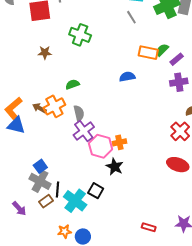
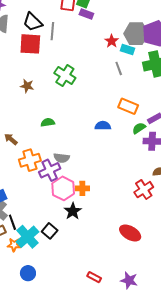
green semicircle: (162, 50) -> (139, 128), moved
orange cross: (54, 106) -> (30, 160), moved
gray semicircle: (79, 113) -> (62, 158), moved, turned 98
red ellipse: (178, 165) -> (130, 233), moved
black line: (57, 190) -> (12, 222), turned -35
orange star: (65, 231) -> (14, 245), moved

